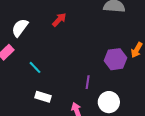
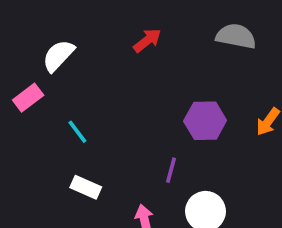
red arrow: (59, 20) -> (147, 40), moved
purple hexagon: (116, 59) -> (205, 121), moved

